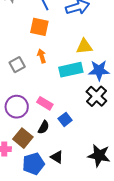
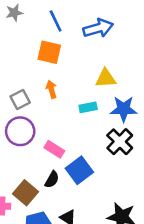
cyan rectangle: (71, 70) -> (88, 107), size x0.6
purple circle: (17, 107) -> (20, 131), moved
blue square: (65, 119) -> (79, 170), size x1.5

